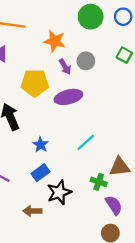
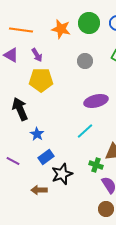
orange star: (55, 41) -> (61, 29), moved
purple arrow: (65, 67) -> (37, 55), moved
purple ellipse: (68, 97) -> (96, 101), moved
blue star: (41, 145) -> (37, 134), moved

